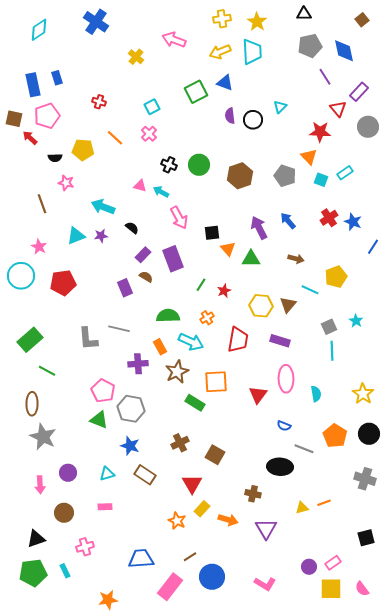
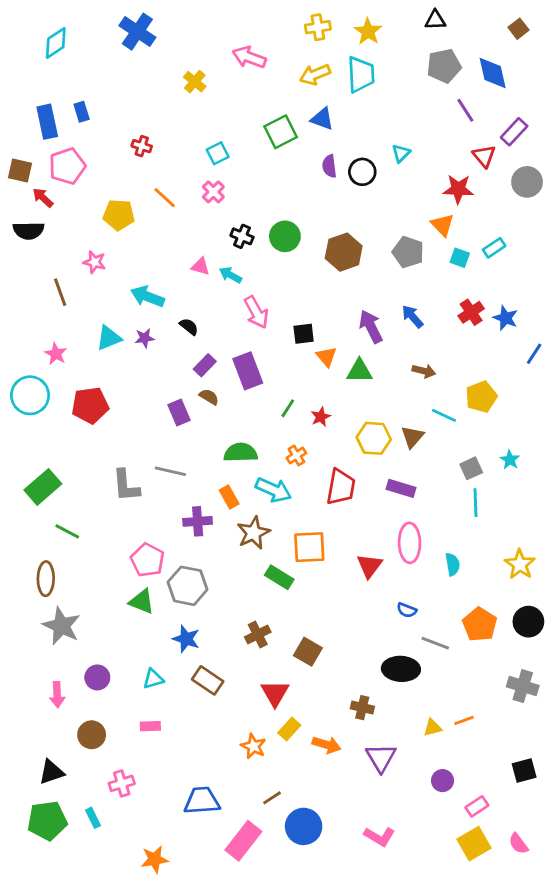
black semicircle: (55, 158) -> (29, 231), moved, size x1.5
purple circle: (309, 567) -> (442, 781), moved
yellow square: (331, 589) -> (474, 844), turned -30

